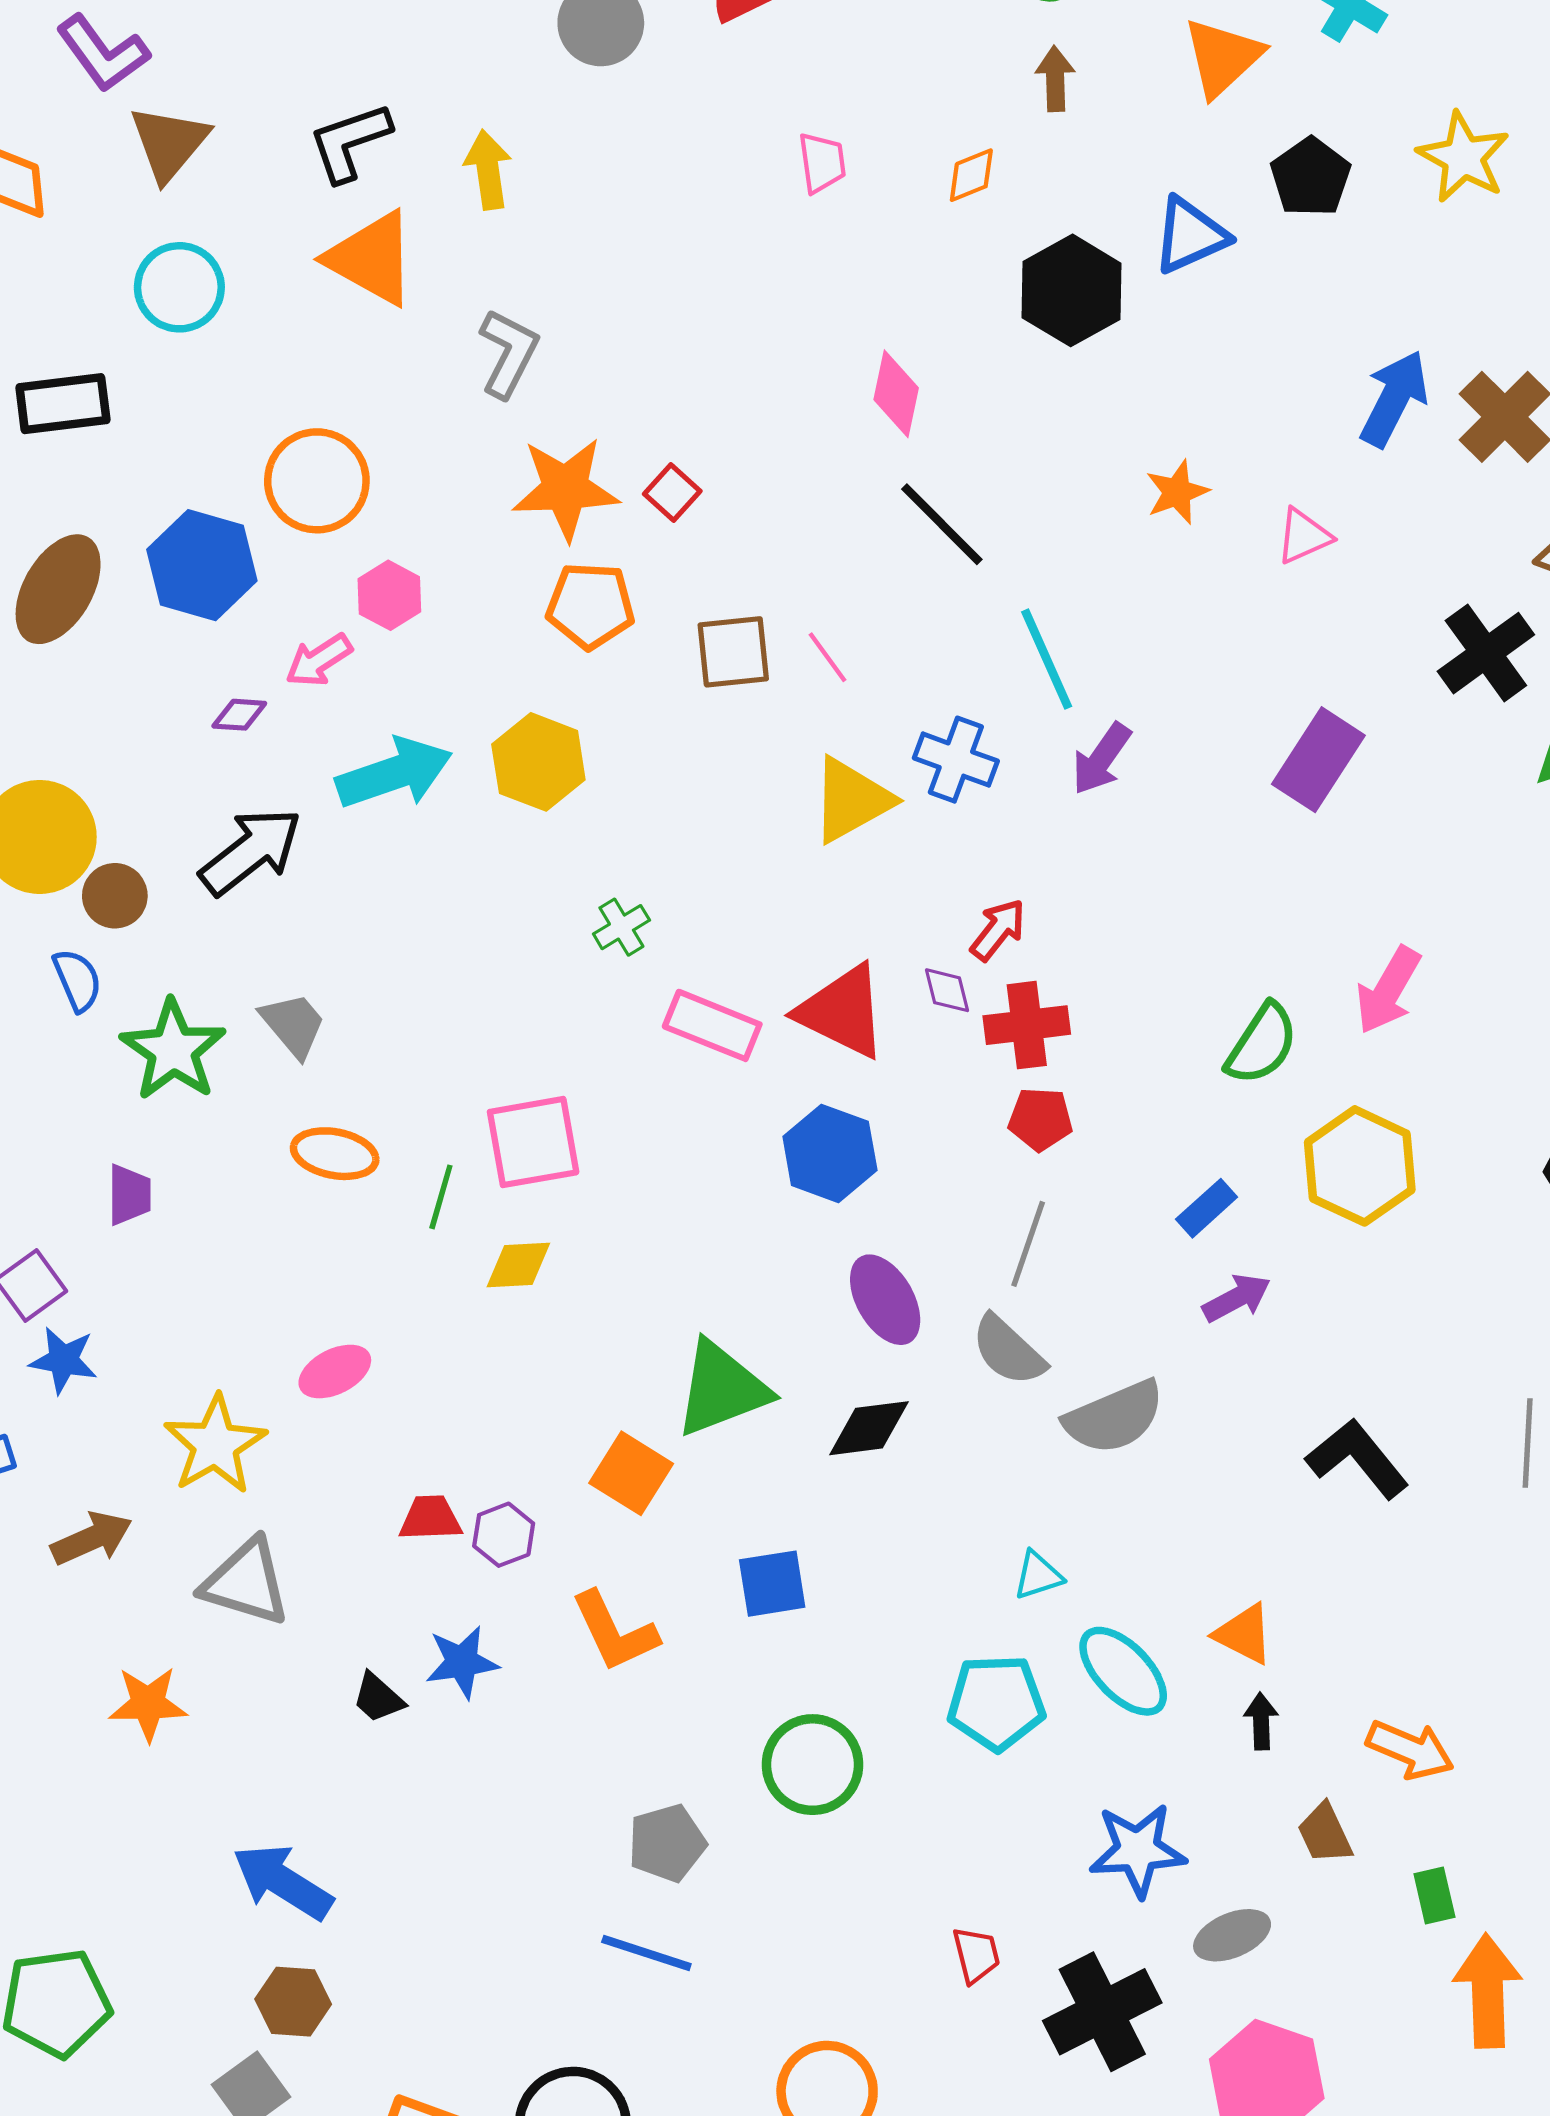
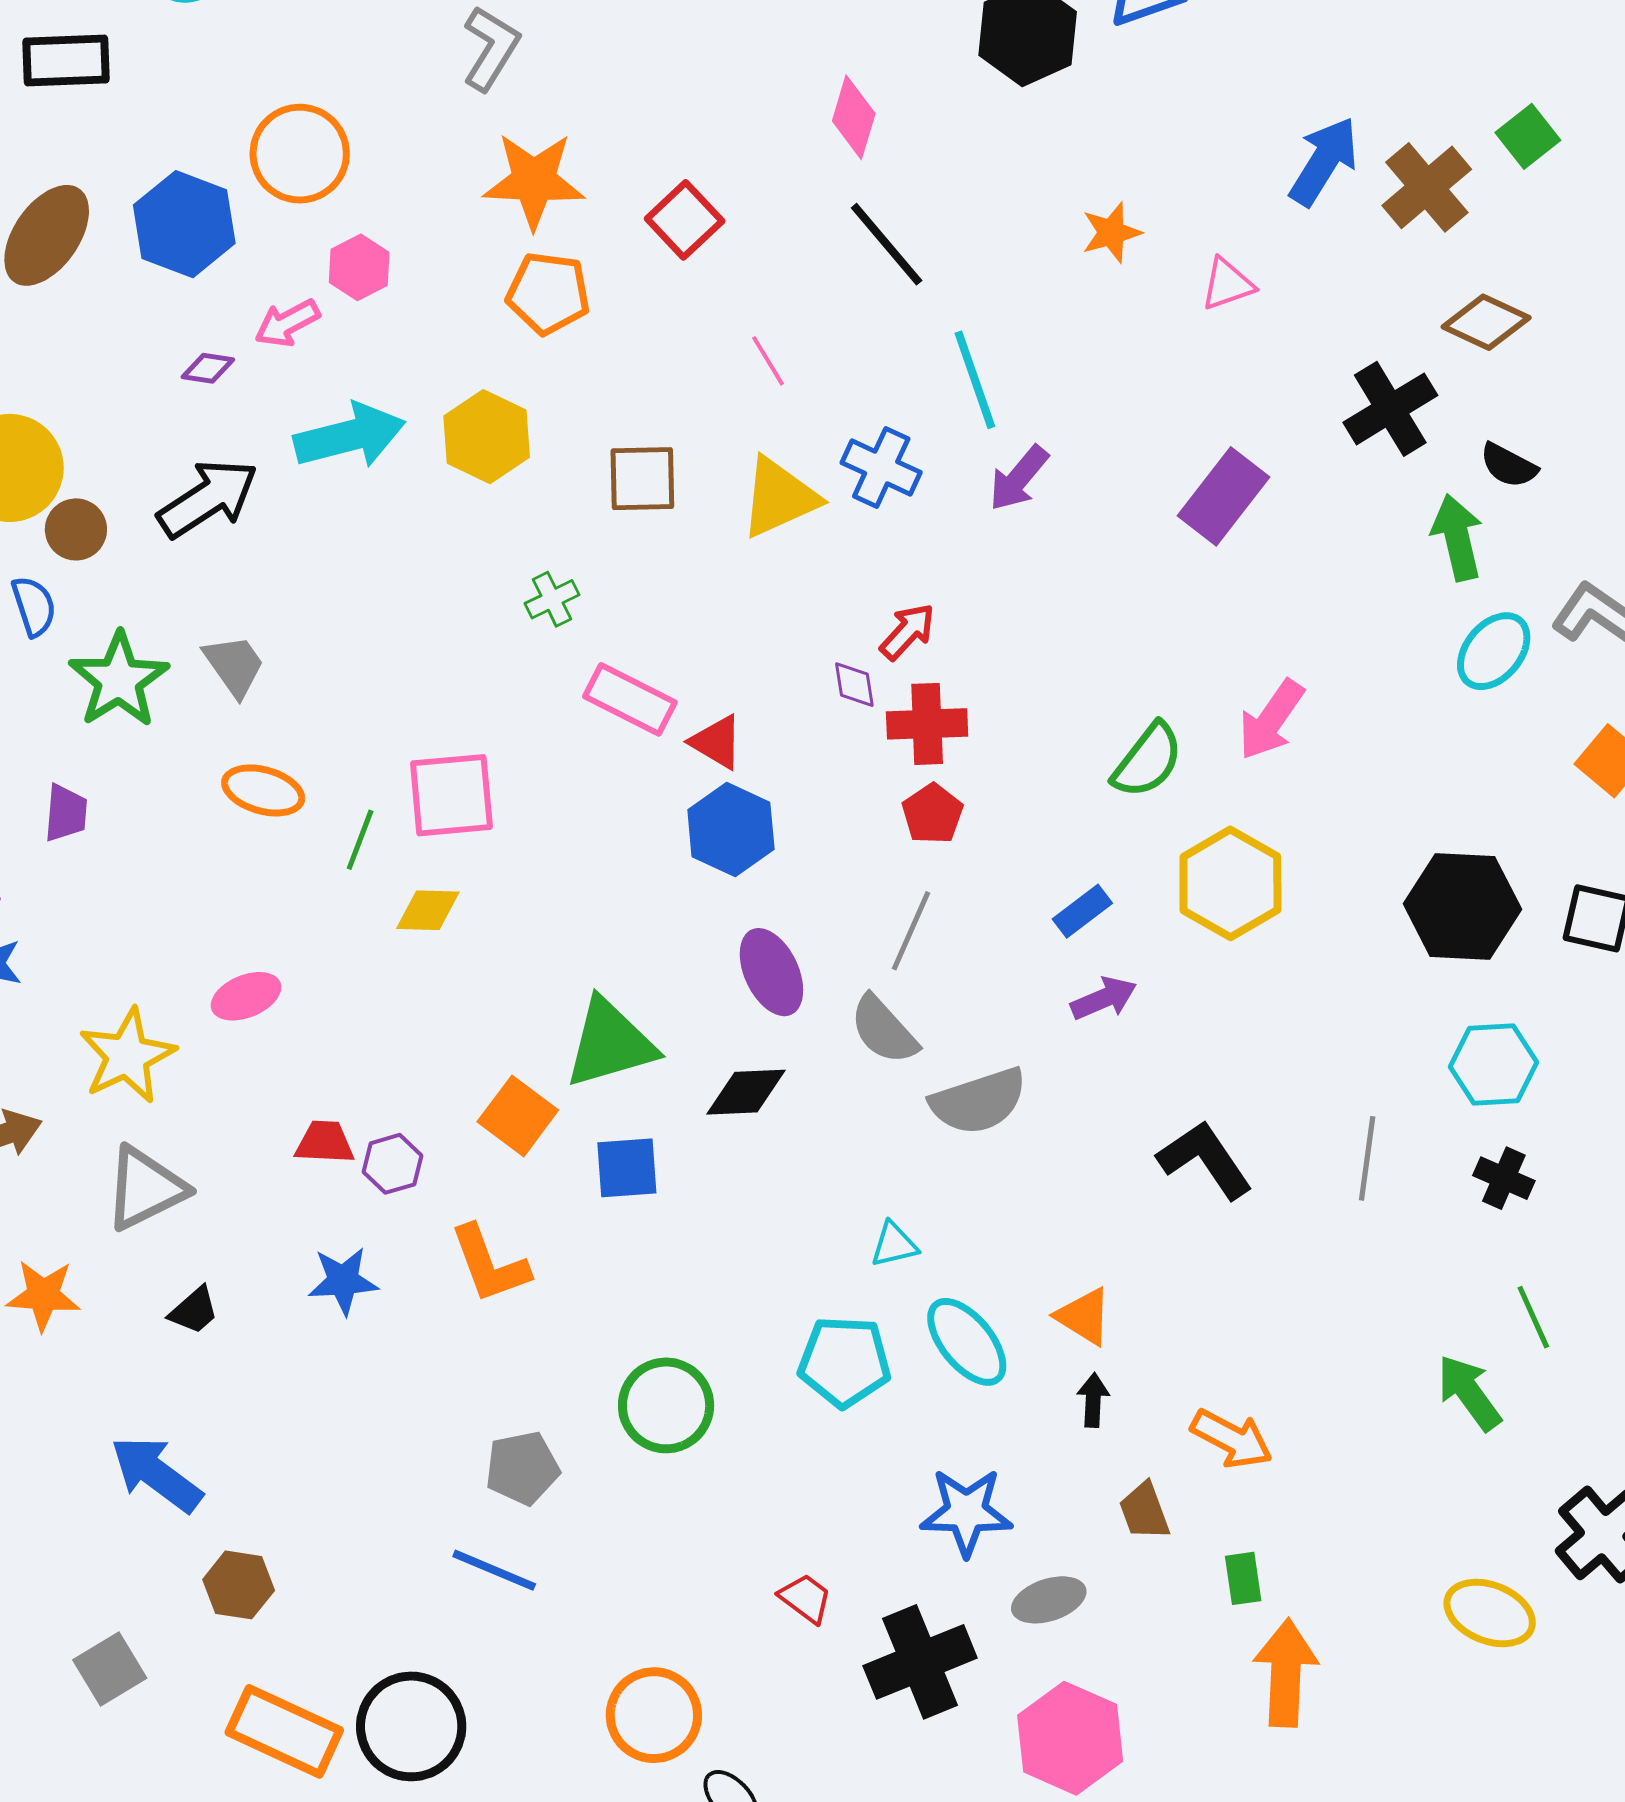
red square: (672, 493) -> (685, 220), moved, size x1.4
brown square: (733, 652) -> (642, 479), moved
red triangle: (842, 1012) -> (717, 742), moved, size x0.6
red pentagon: (1040, 1119) -> (933, 814), turned 30
gray triangle: (246, 1582) -> (145, 1188), turned -48
blue square: (772, 1584) -> (627, 1168), moved
black trapezoid: (378, 1698) -> (194, 1311), moved, turned -88
red trapezoid: (976, 1955) -> (806, 1598), turned -44
brown hexagon: (293, 2002) -> (239, 1585), moved

